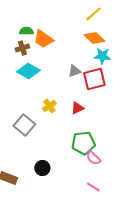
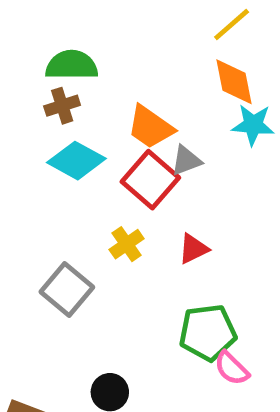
green semicircle: (26, 31) -> (72, 65), size x1.5
orange diamond: (94, 38) -> (234, 82), turned 35
orange trapezoid: (43, 39) -> (150, 127), moved
red square: (94, 79) -> (150, 180), moved, turned -35

